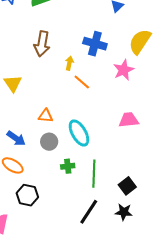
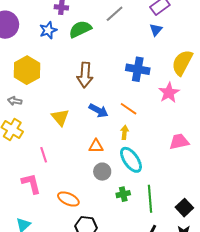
yellow arrow: (69, 63) -> (125, 132), moved
blue arrow: (16, 138) -> (99, 111), moved

